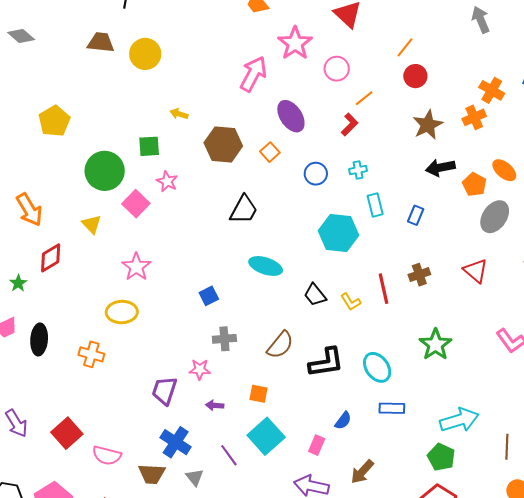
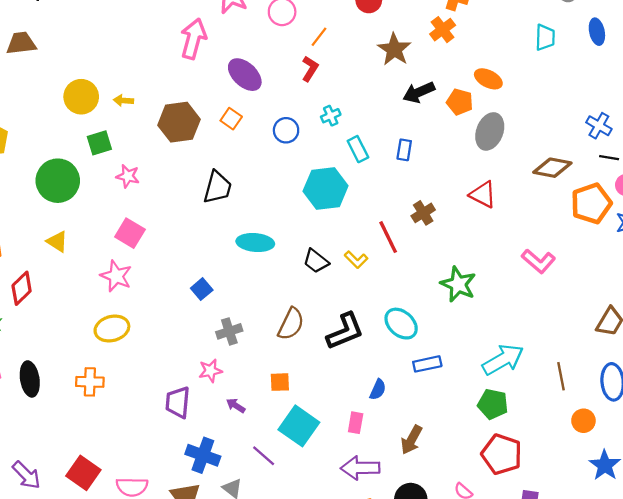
yellow circle: (145, 54) -> (81, 97), moved
pink square: (136, 204) -> (130, 233), moved
purple arrow: (215, 405) -> (236, 406), turned 42

